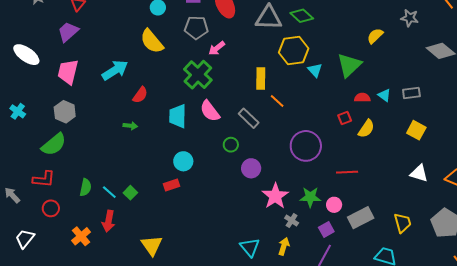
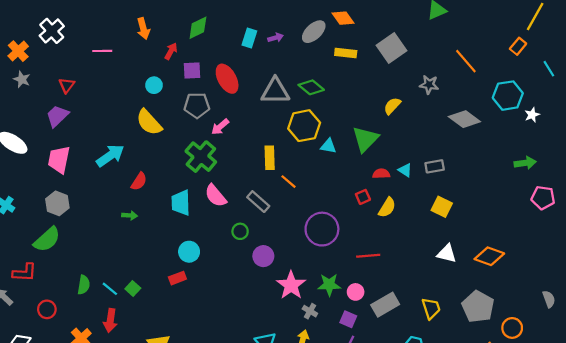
cyan triangle: (315, 70) -> (328, 146), turned -35
red L-shape: (44, 179) -> (25, 273), moved
purple square: (326, 230) -> (348, 319), turned -35

